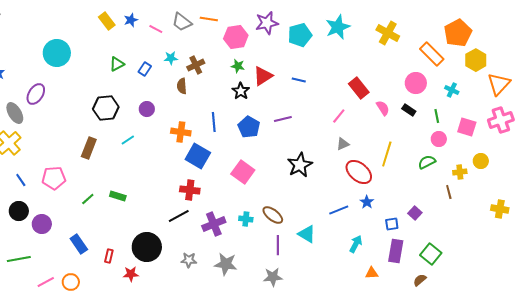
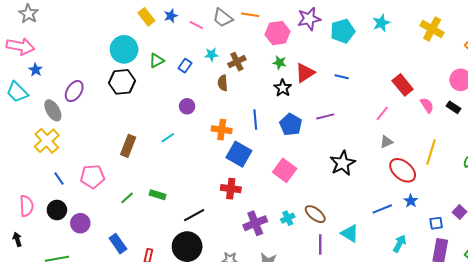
cyan star: (338, 27) -> (381, 23), size x0.7
cyan circle: (57, 53) -> (124, 49), moved
black hexagon: (106, 108) -> (122, 82), moved
black line: (179, 216) -> (194, 215), moved
cyan cross: (246, 219) -> (288, 218), turned -32

